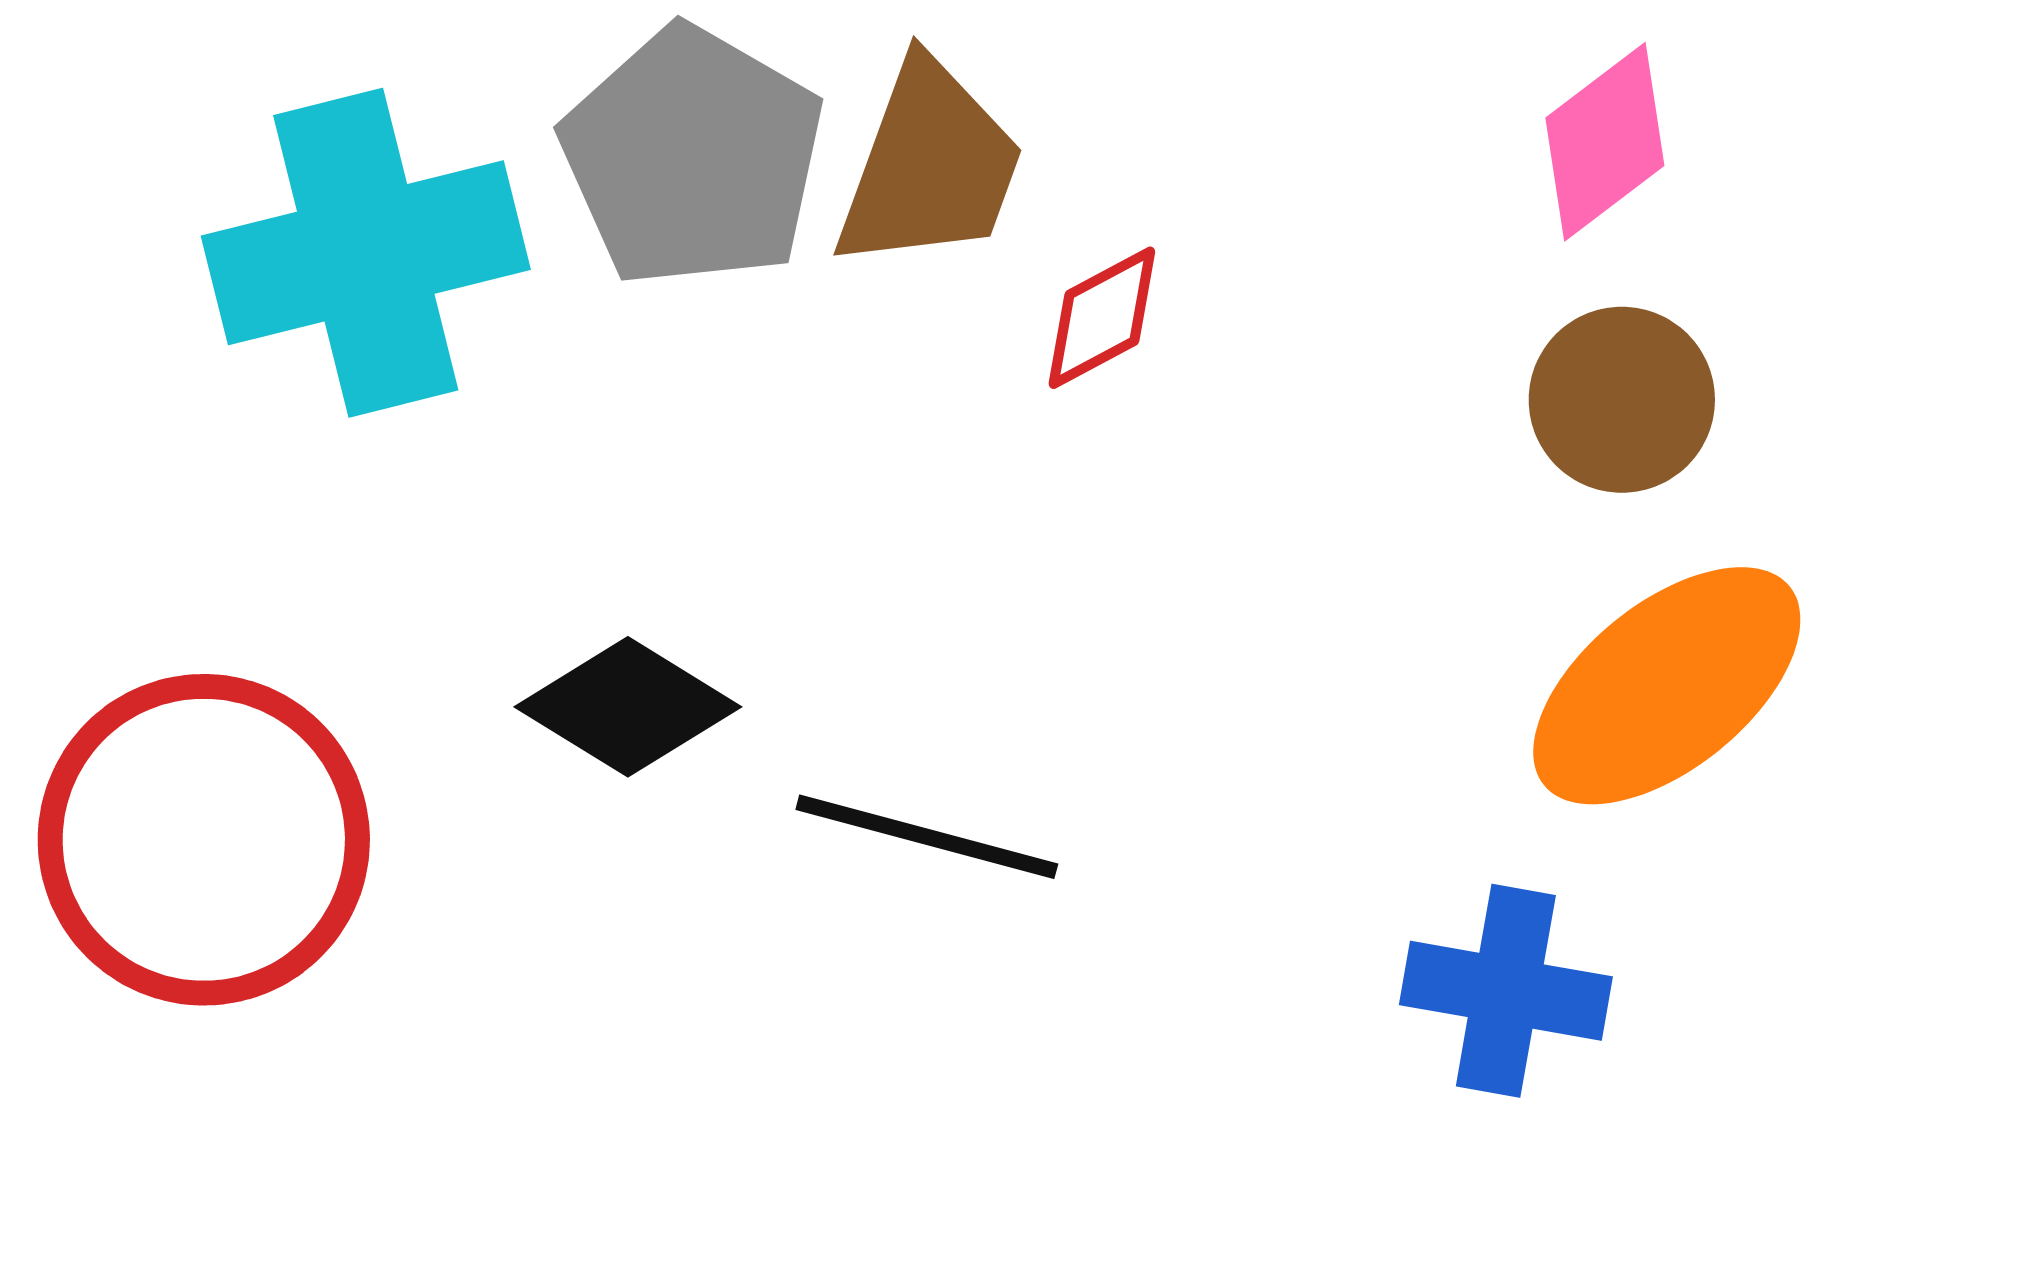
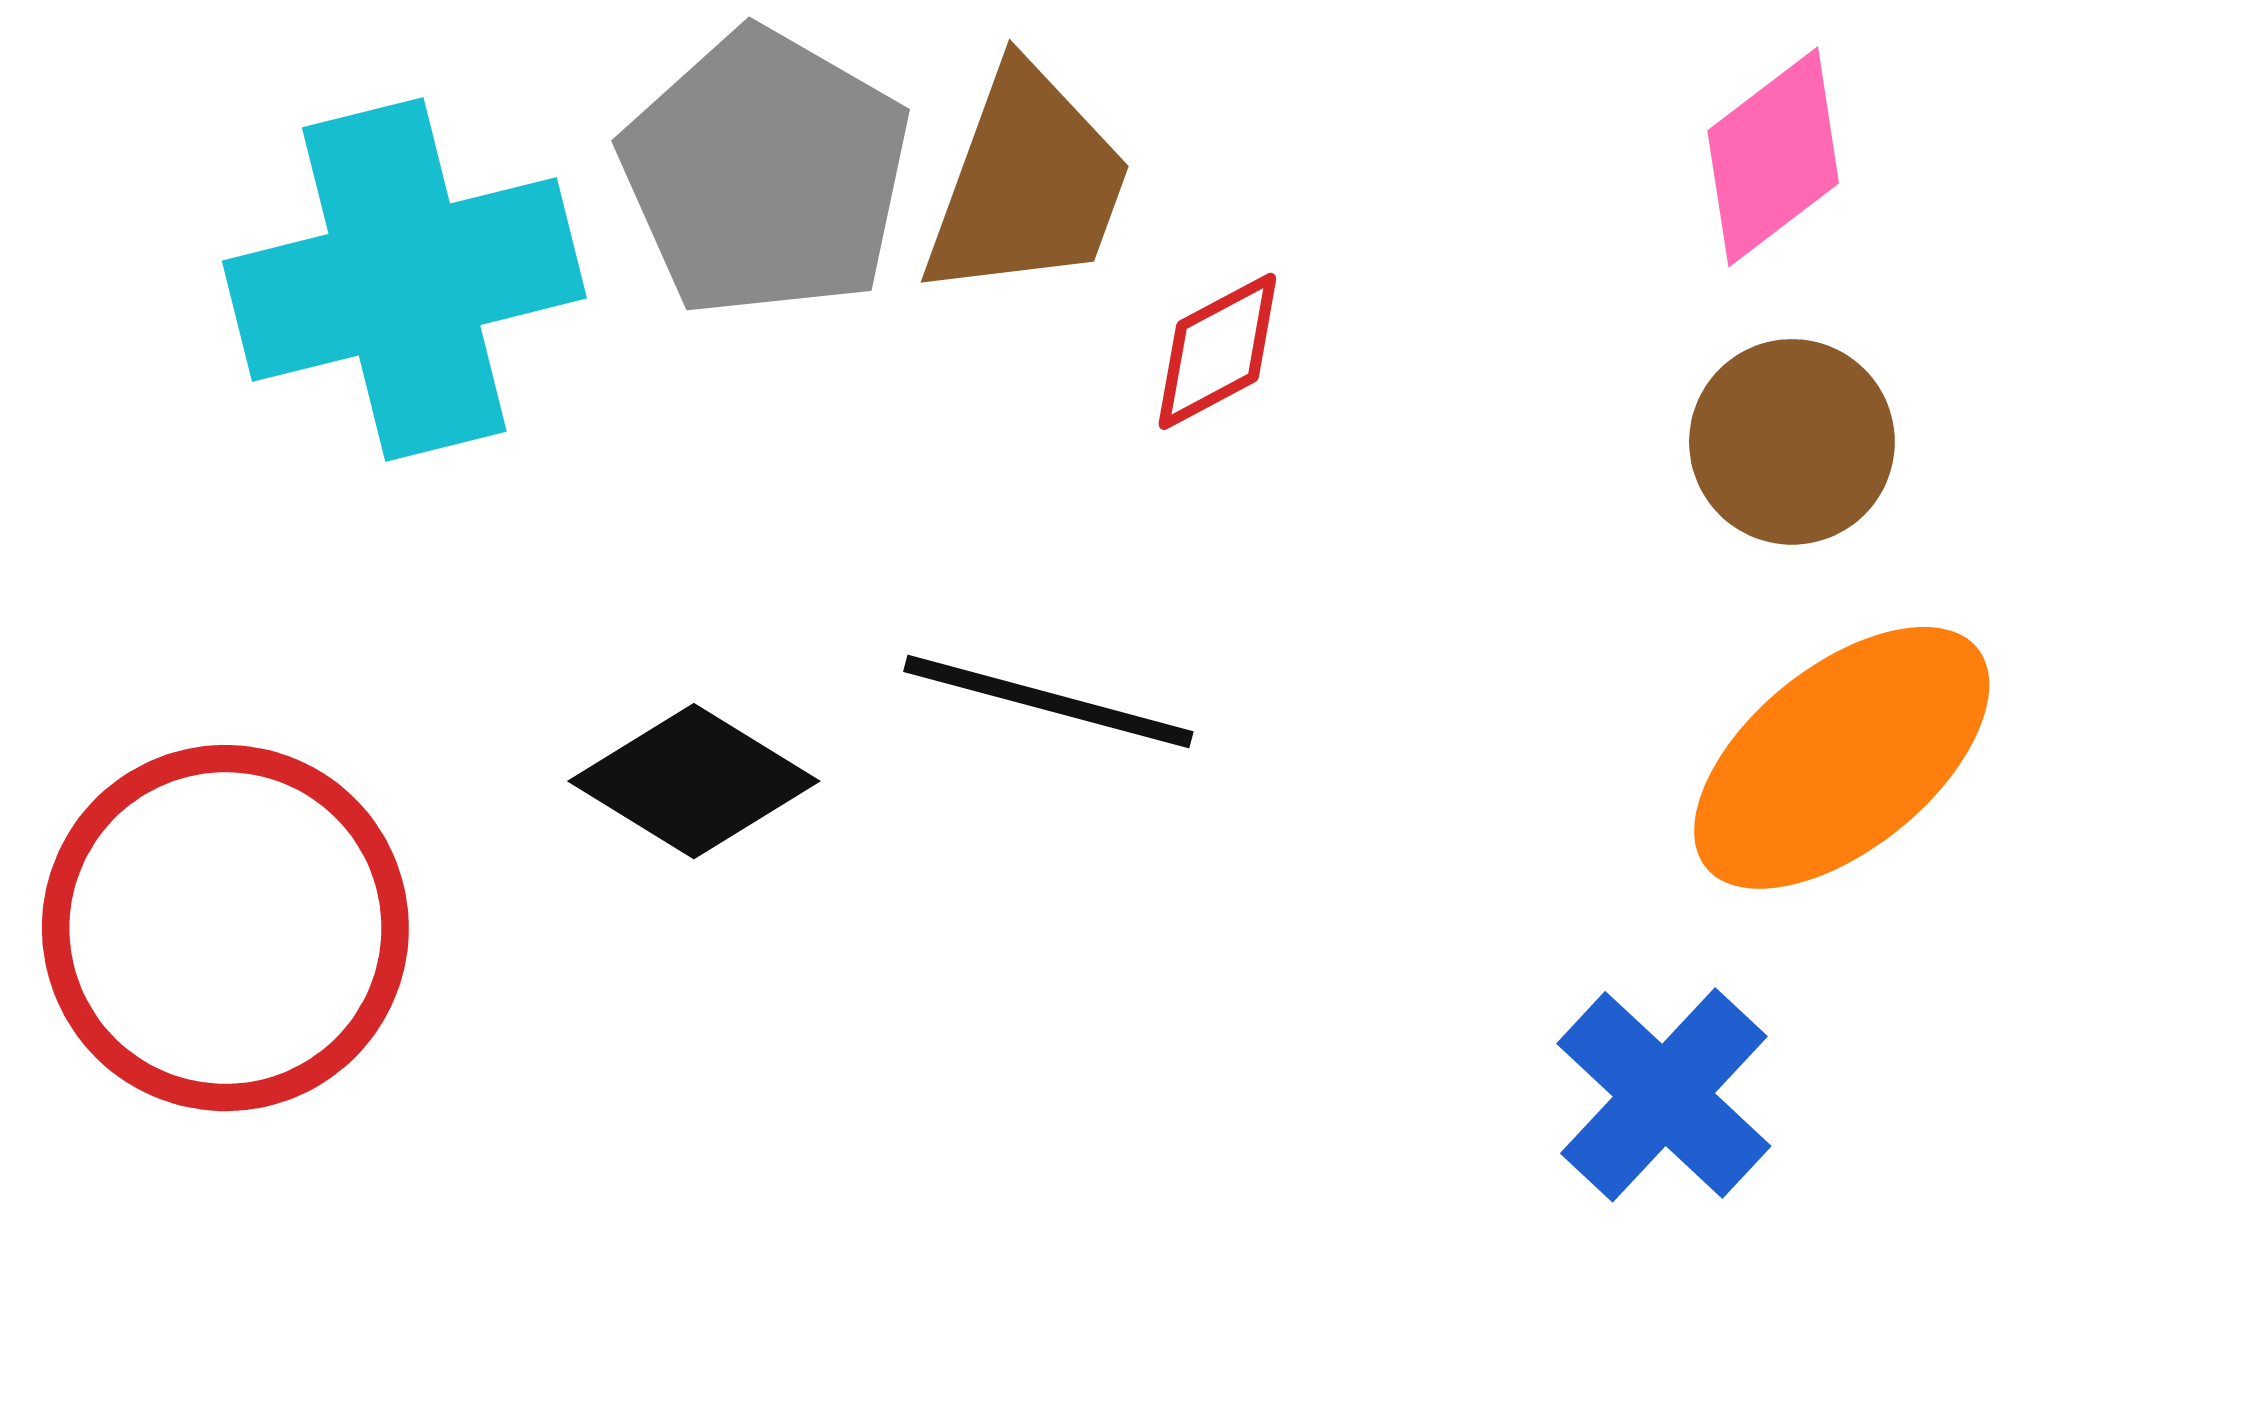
black line: (927, 837) -> (1048, 702), moved
blue cross: (1506, 991) -> (1664, 1095), turned 33

